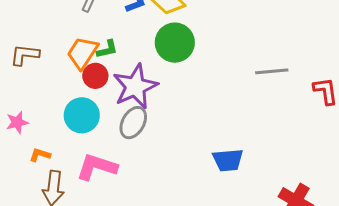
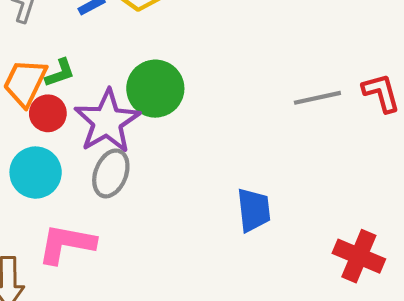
green circle: (175, 43) -> (155, 89), moved
gray line: (272, 71) -> (317, 98), moved
blue trapezoid: (228, 160) -> (254, 210), turned -84

